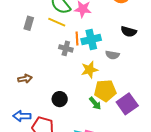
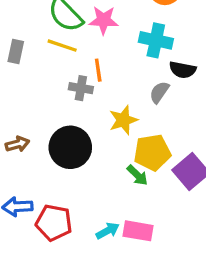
black semicircle: (129, 32) -> (183, 70), moved
cyan cross: (91, 39) -> (156, 40), moved, turned 30
gray semicircle: (112, 55) -> (159, 92), turned 120
black circle: (60, 99) -> (70, 147), moved, size x1.6

